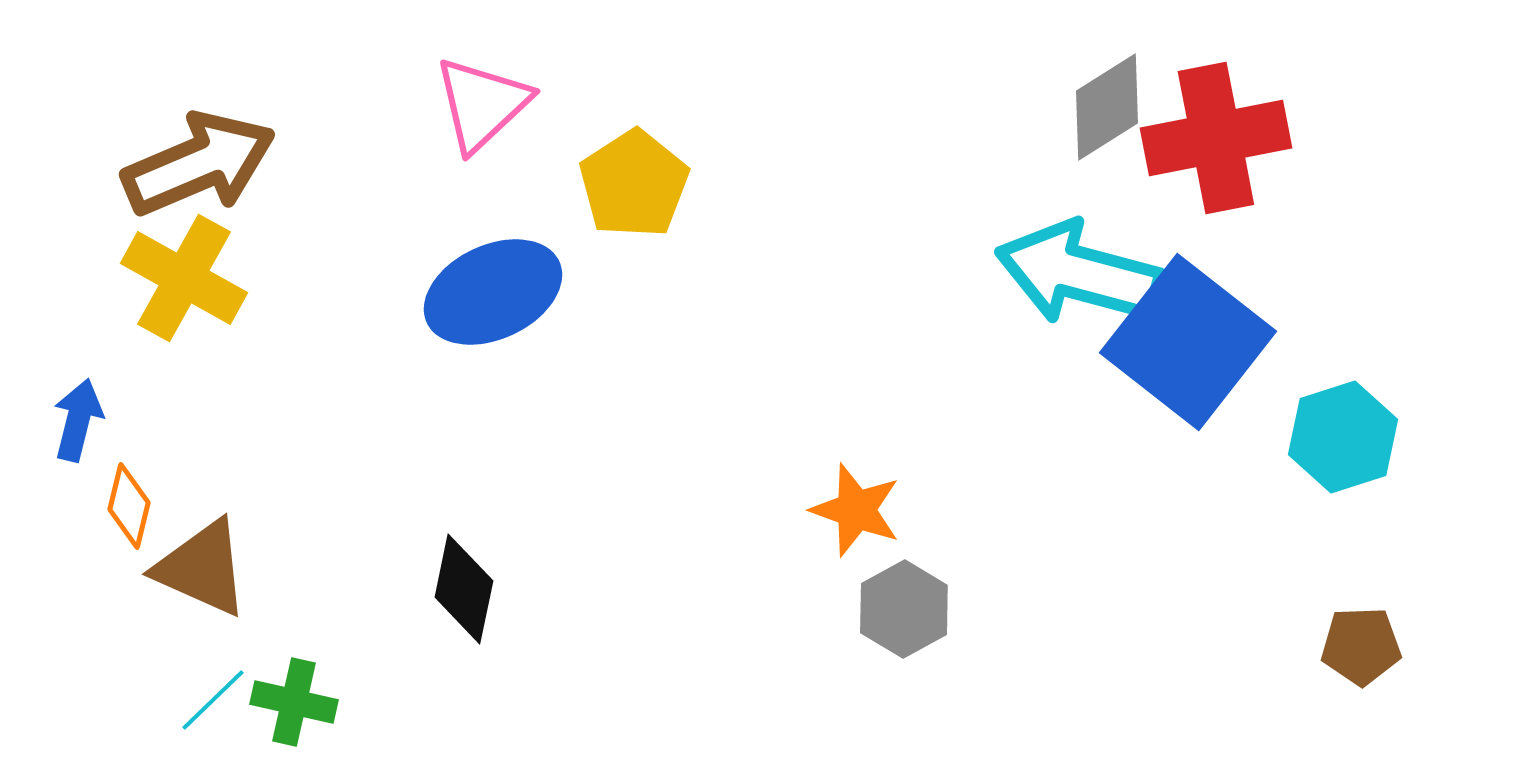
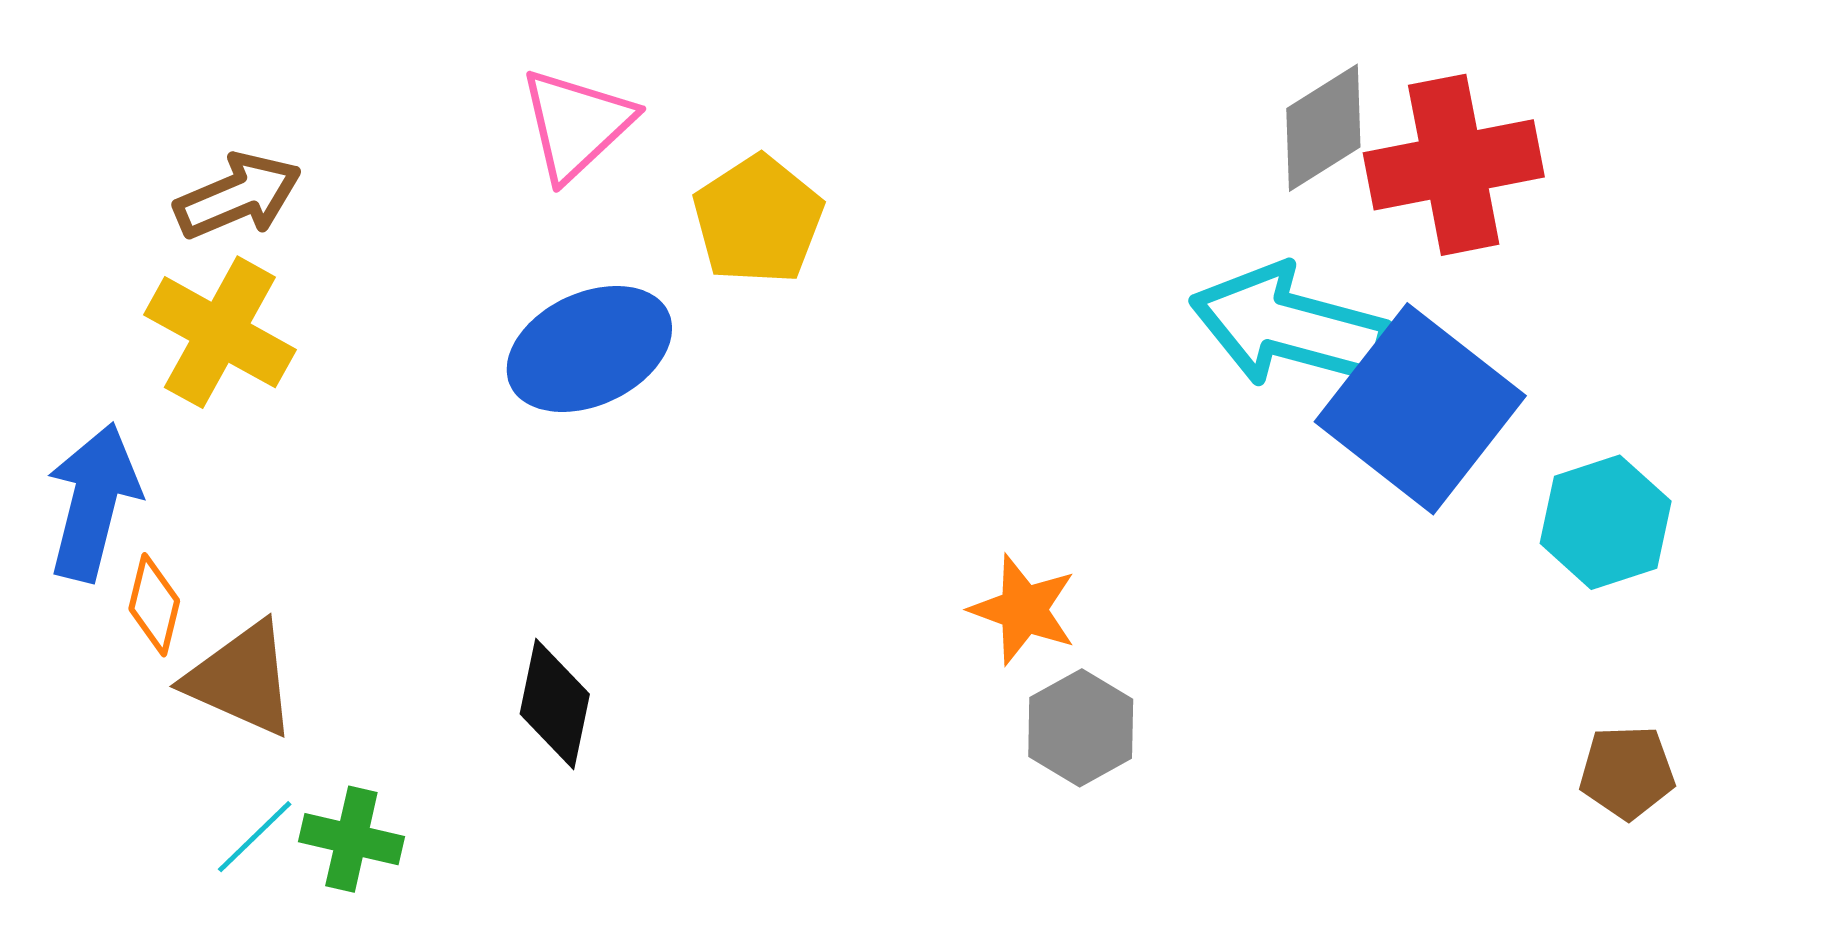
brown arrow: (199, 164) -> (238, 196), size x0.7
blue arrow: (78, 420) -> (93, 502), size x1.6

